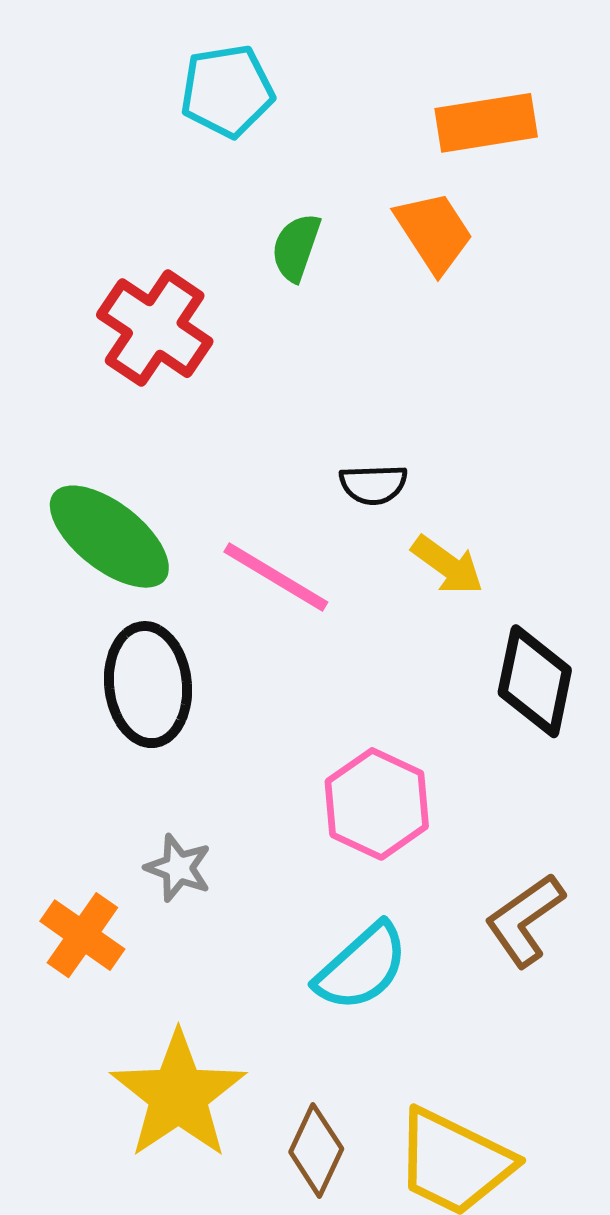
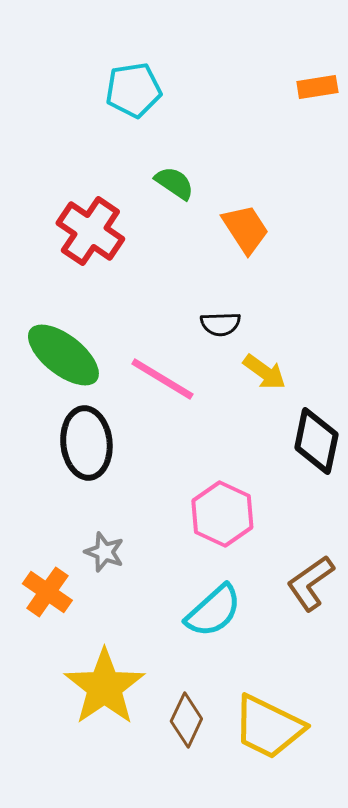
orange rectangle: (486, 123) -> (317, 87), moved, size x0.7
orange trapezoid: (434, 232) -> (245, 229), moved
green semicircle: (296, 247) -> (174, 183), turned 105

